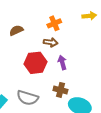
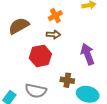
brown semicircle: (16, 30) -> (19, 26), size x1.5
purple arrow: (62, 62) -> (88, 54), moved, size x1.5

